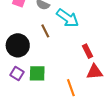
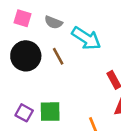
black circle: (18, 45) -> (26, 56), moved

